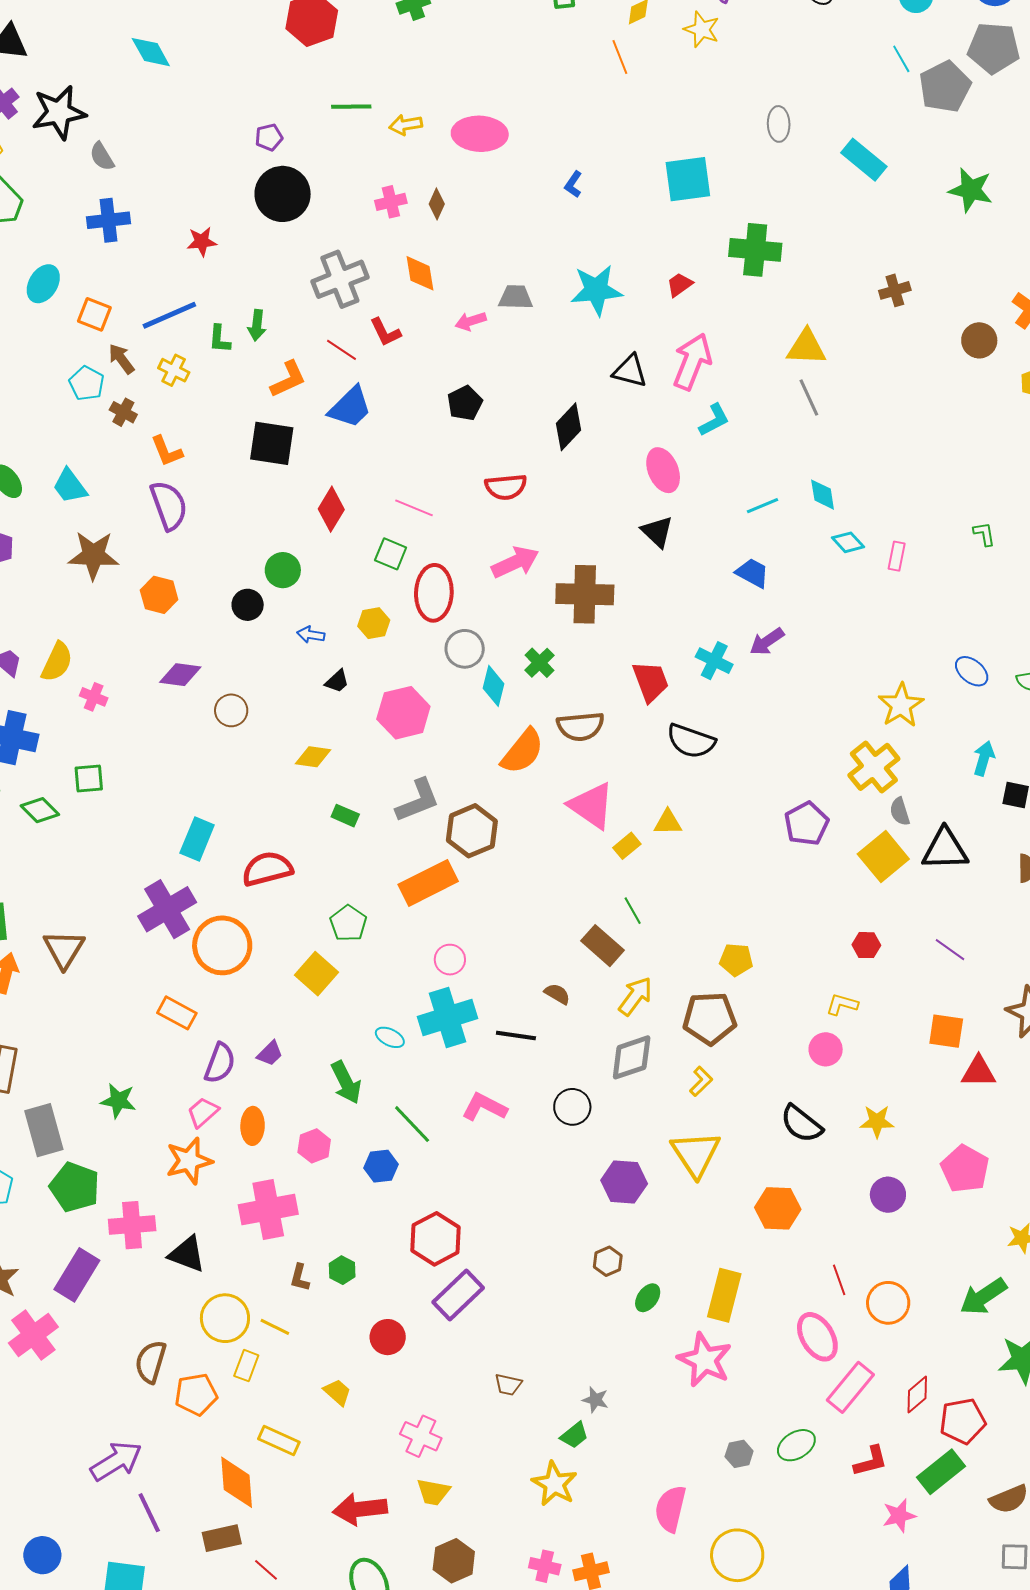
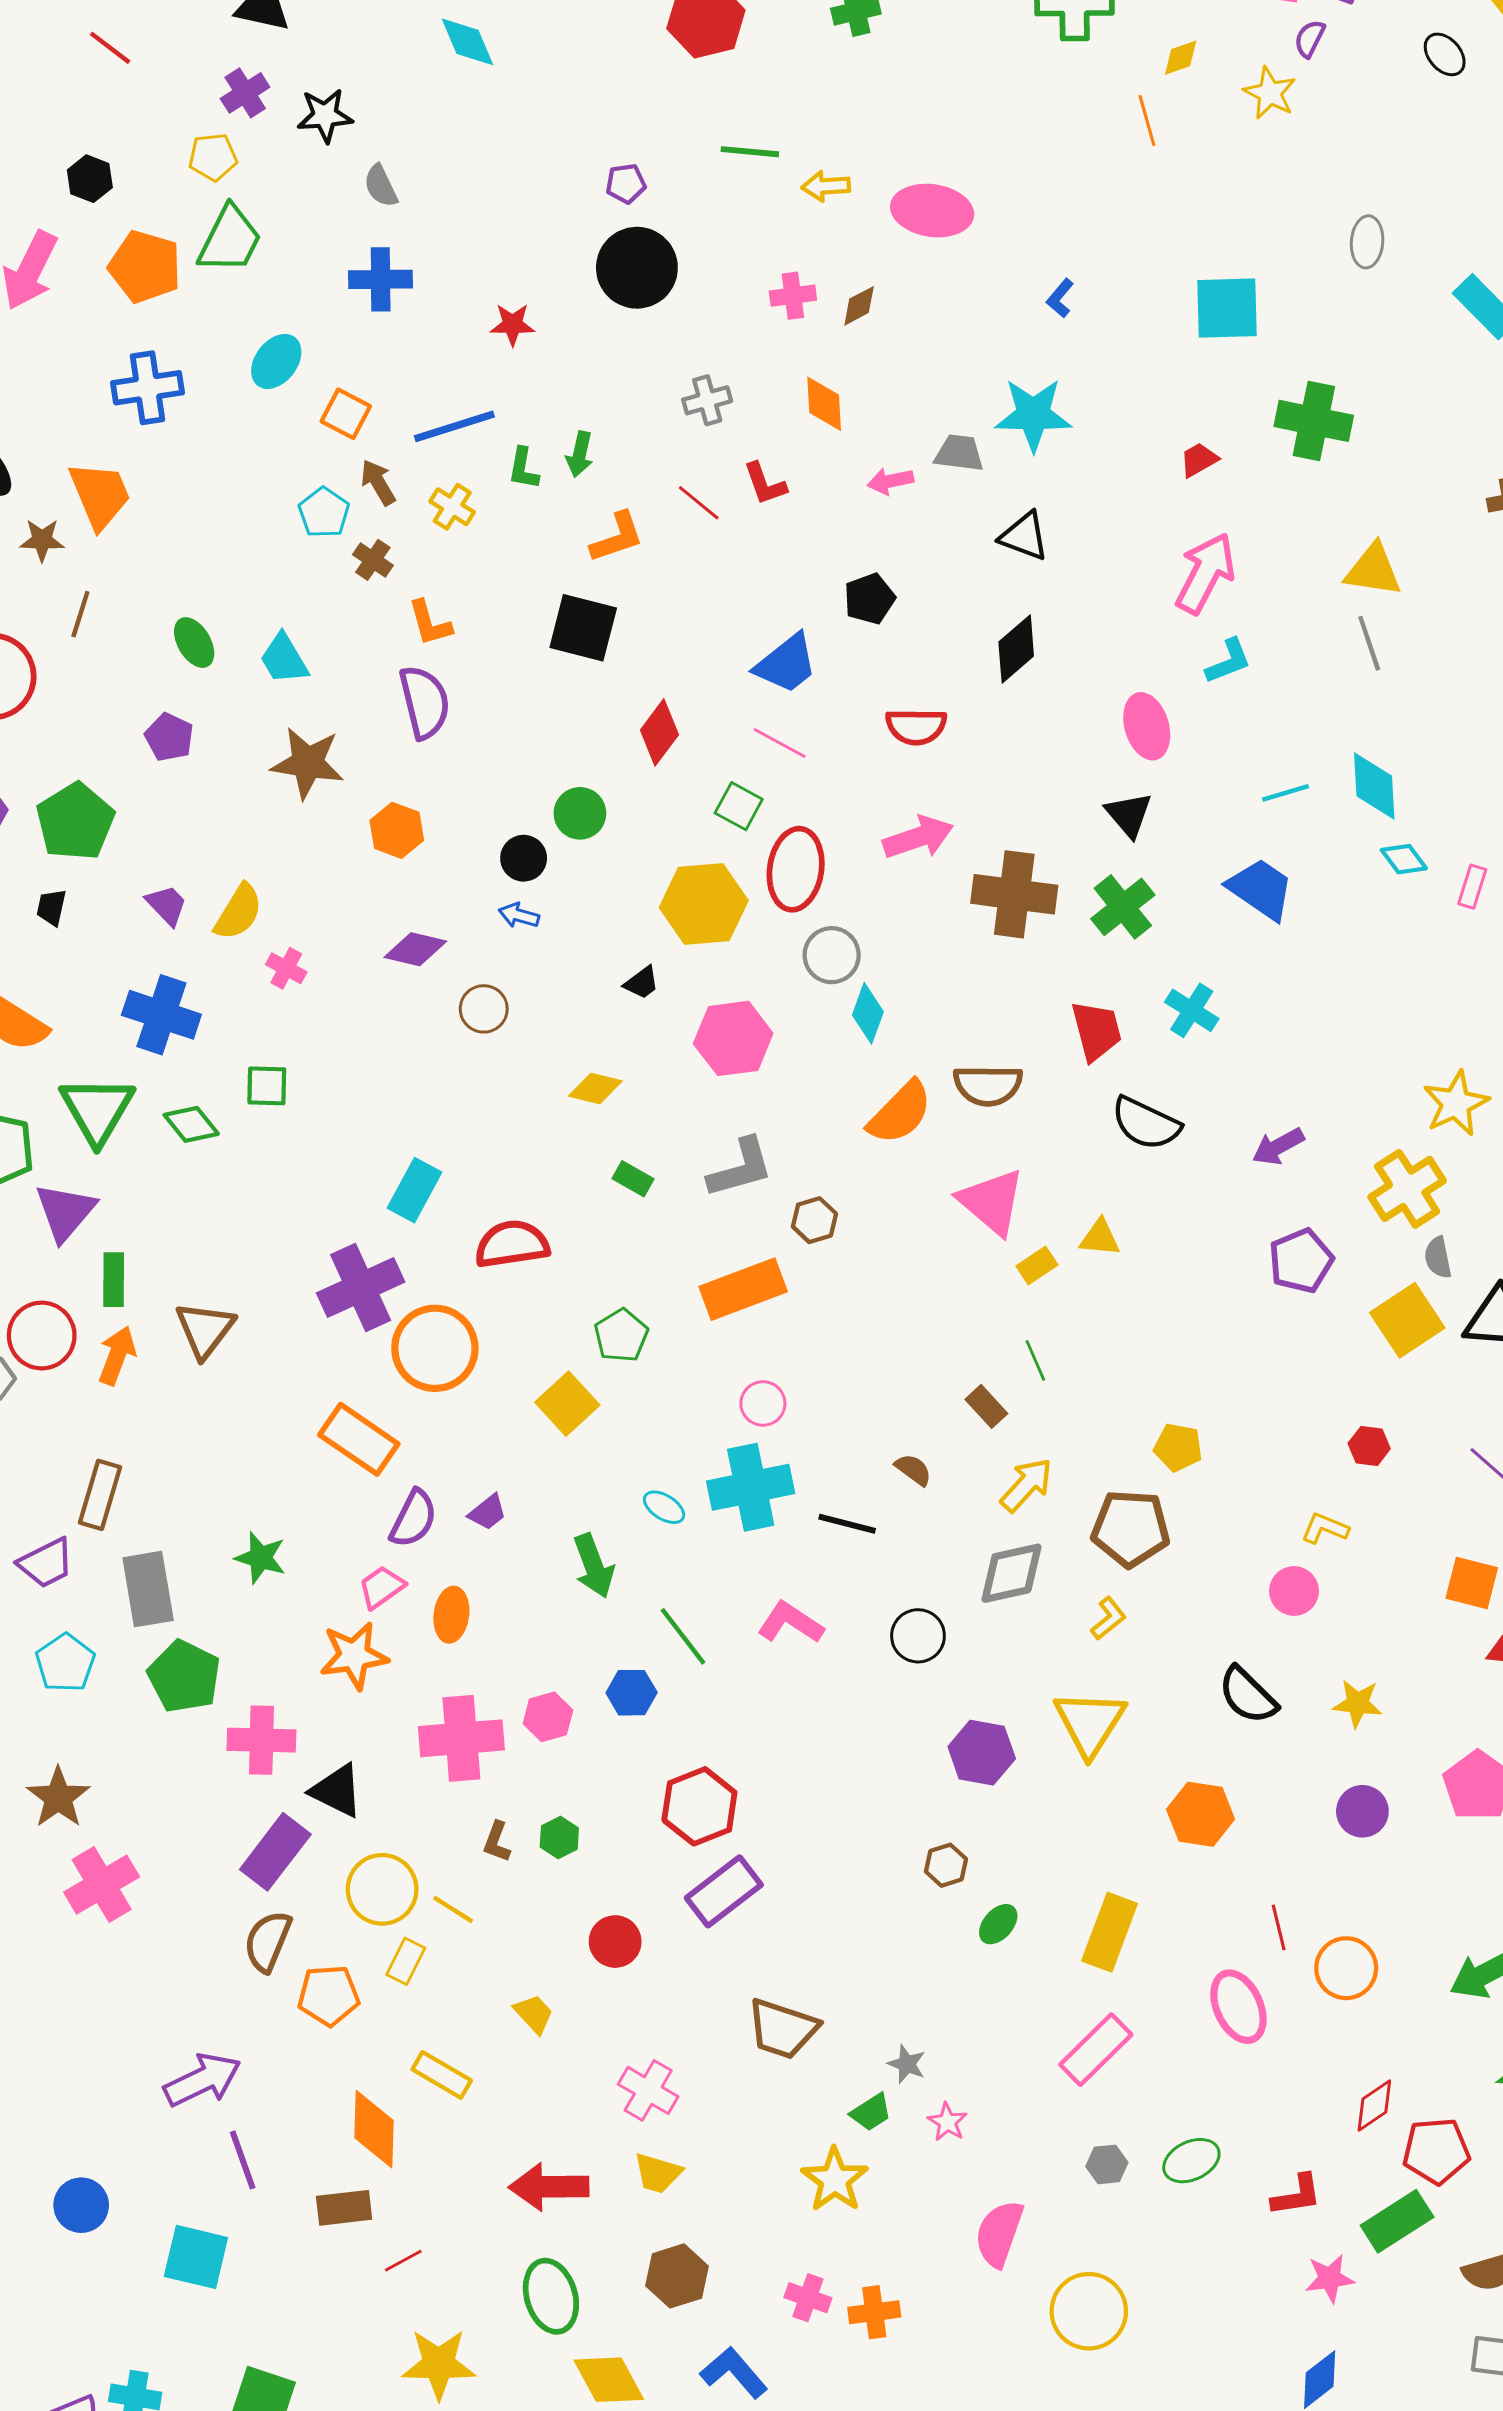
black star: (59, 112) -> (325, 115), size x0.7
brown diamond: (437, 204) -> (859, 306), turned 32
gray cross: (340, 279) -> (707, 400), size x0.6
cyan star: (596, 290) -> (1033, 415), moved
black triangle: (630, 371) -> (1024, 536), moved
blue trapezoid: (350, 407) -> (786, 664), moved
cyan diamond: (823, 495) -> (1374, 786), size x1.4
blue trapezoid: (752, 573) -> (1261, 889), size x1.4
yellow hexagon: (374, 623) -> (704, 904), size x1.8
blue arrow: (311, 635) -> (519, 915), moved
purple arrow: (767, 642) -> (1278, 1147), moved
green cross: (540, 663) -> (1123, 907), moved, size x1.4
brown hexagon: (472, 831) -> (814, 1220), size x0.6
brown rectangle: (603, 946) -> (986, 1406), size x0.7
orange rectangle: (177, 1013) -> (359, 1439), size x1.4
pink hexagon: (314, 1146) -> (548, 1717), moved
purple rectangle: (77, 1275) -> (275, 1852), moved
pink star: (705, 1360) -> (947, 2122), moved, size x0.5
brown trapezoid: (508, 1385) -> (783, 2029), size x1.8
pink rectangle: (850, 1387) -> (1096, 2050), moved
red line: (266, 1570) -> (403, 2261), turned -76

